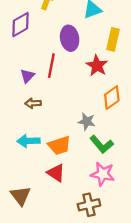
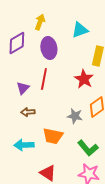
purple ellipse: (70, 38) -> (49, 48), moved
gray star: (87, 122) -> (75, 116), moved
orange trapezoid: (59, 145) -> (53, 136), moved, turned 30

